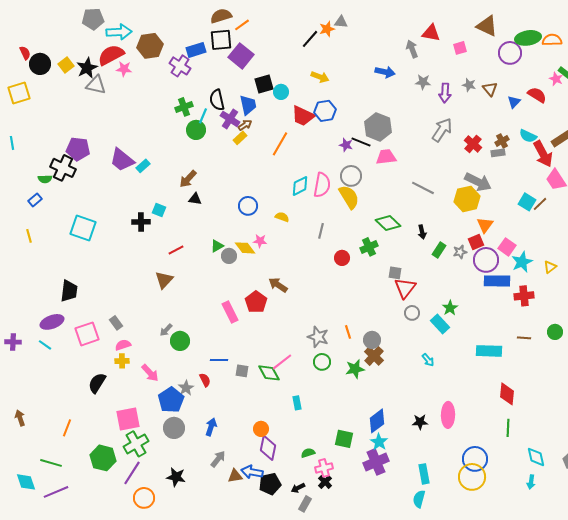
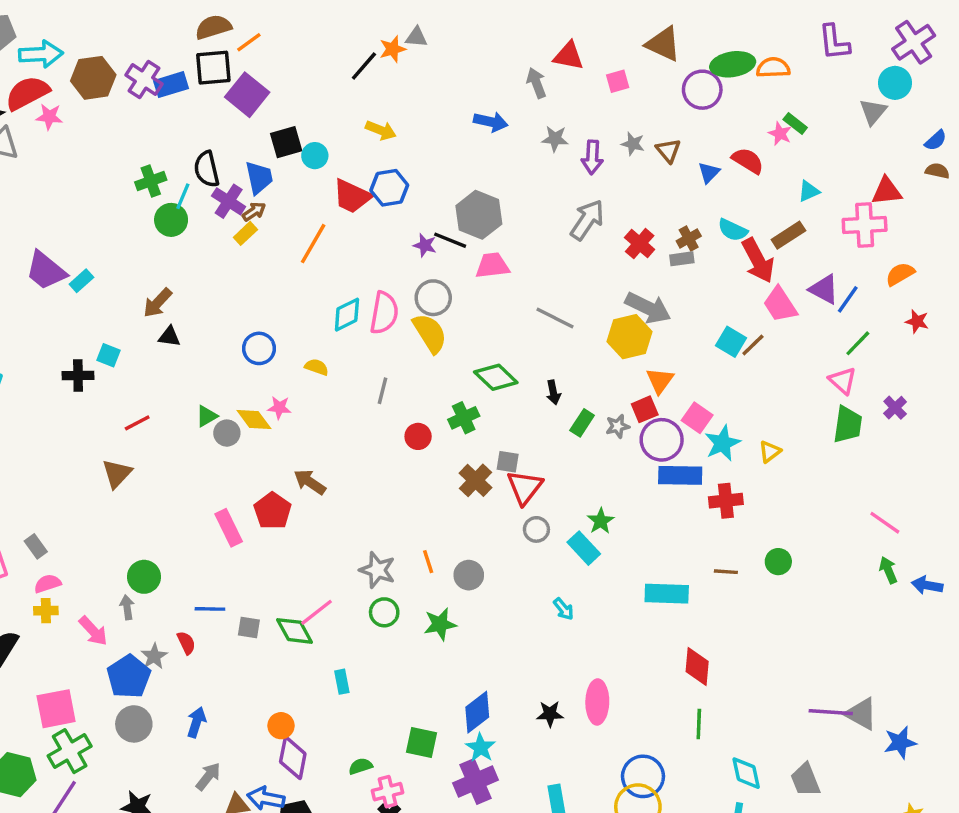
purple cross: (180, 66) -> (144, 79), moved
gray arrow: (166, 330) -> (127, 607), moved, turned 128
brown cross: (374, 356) -> (476, 480), moved

